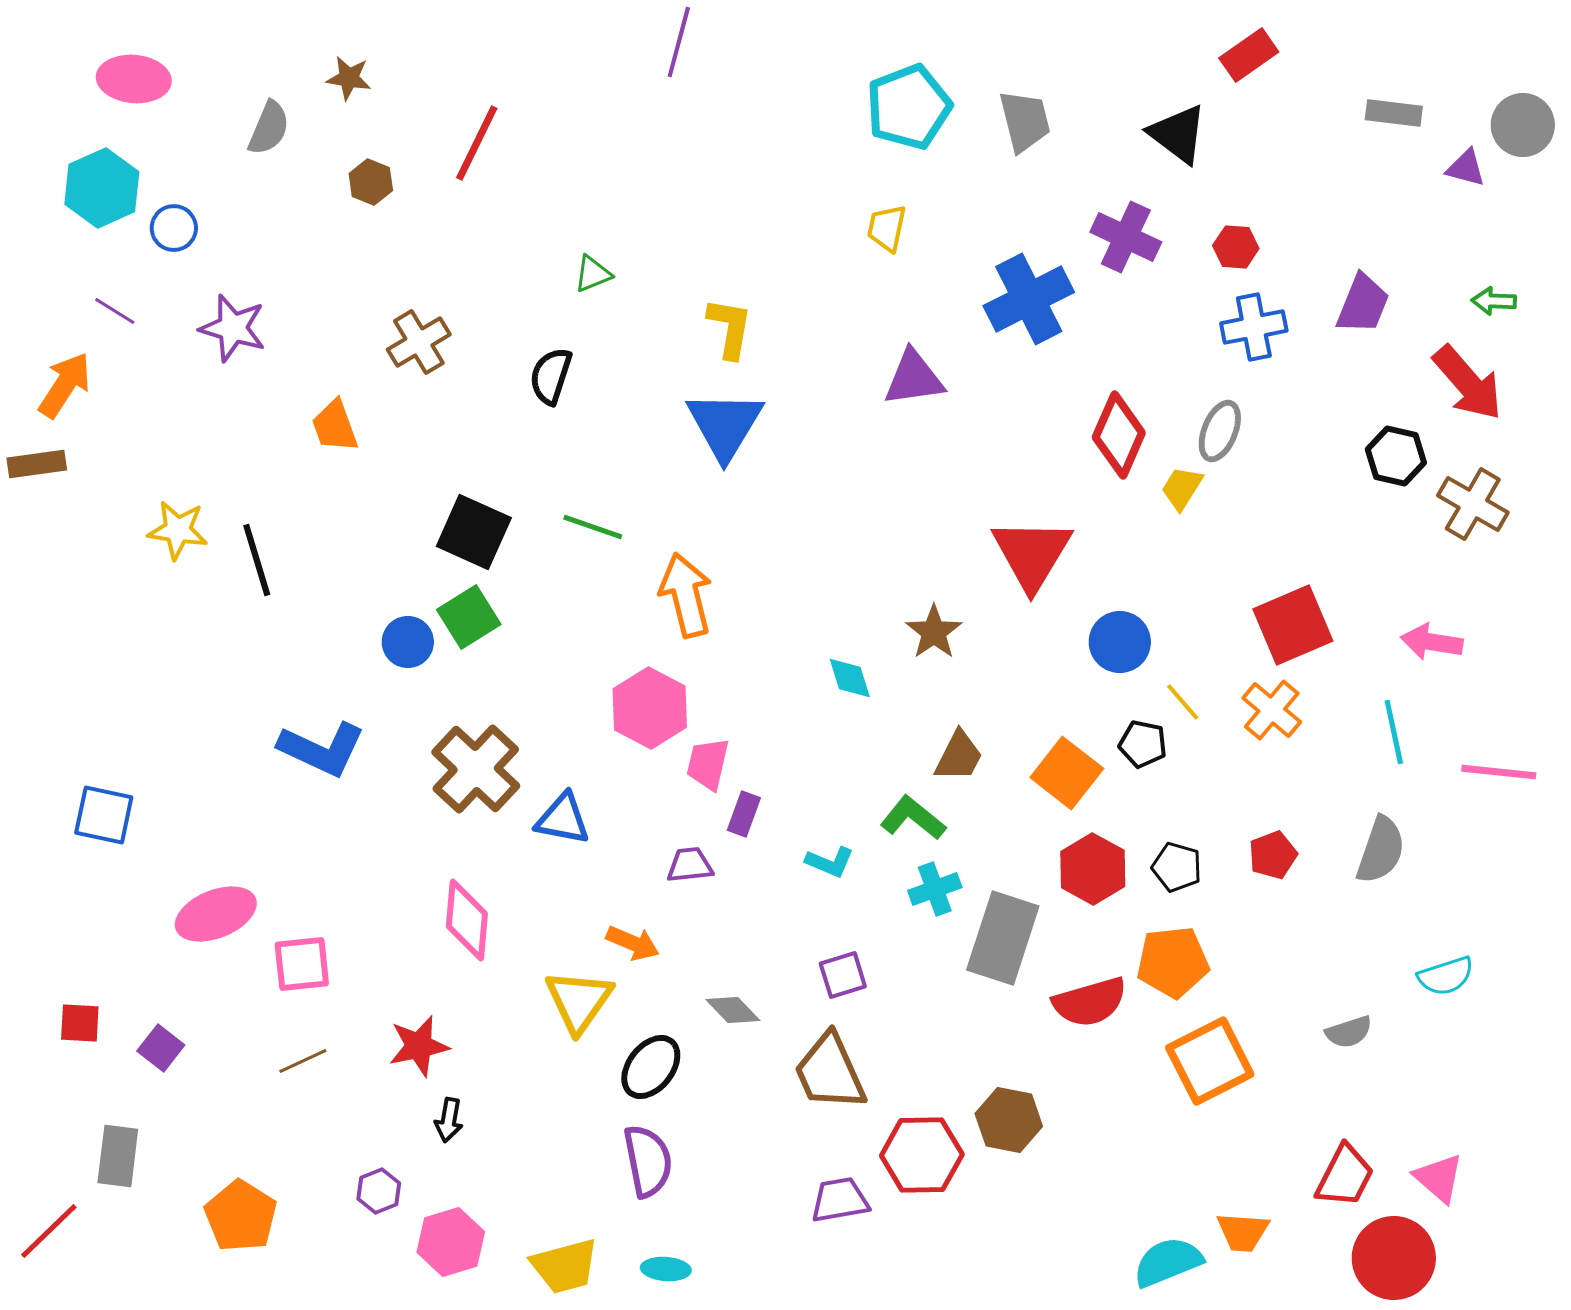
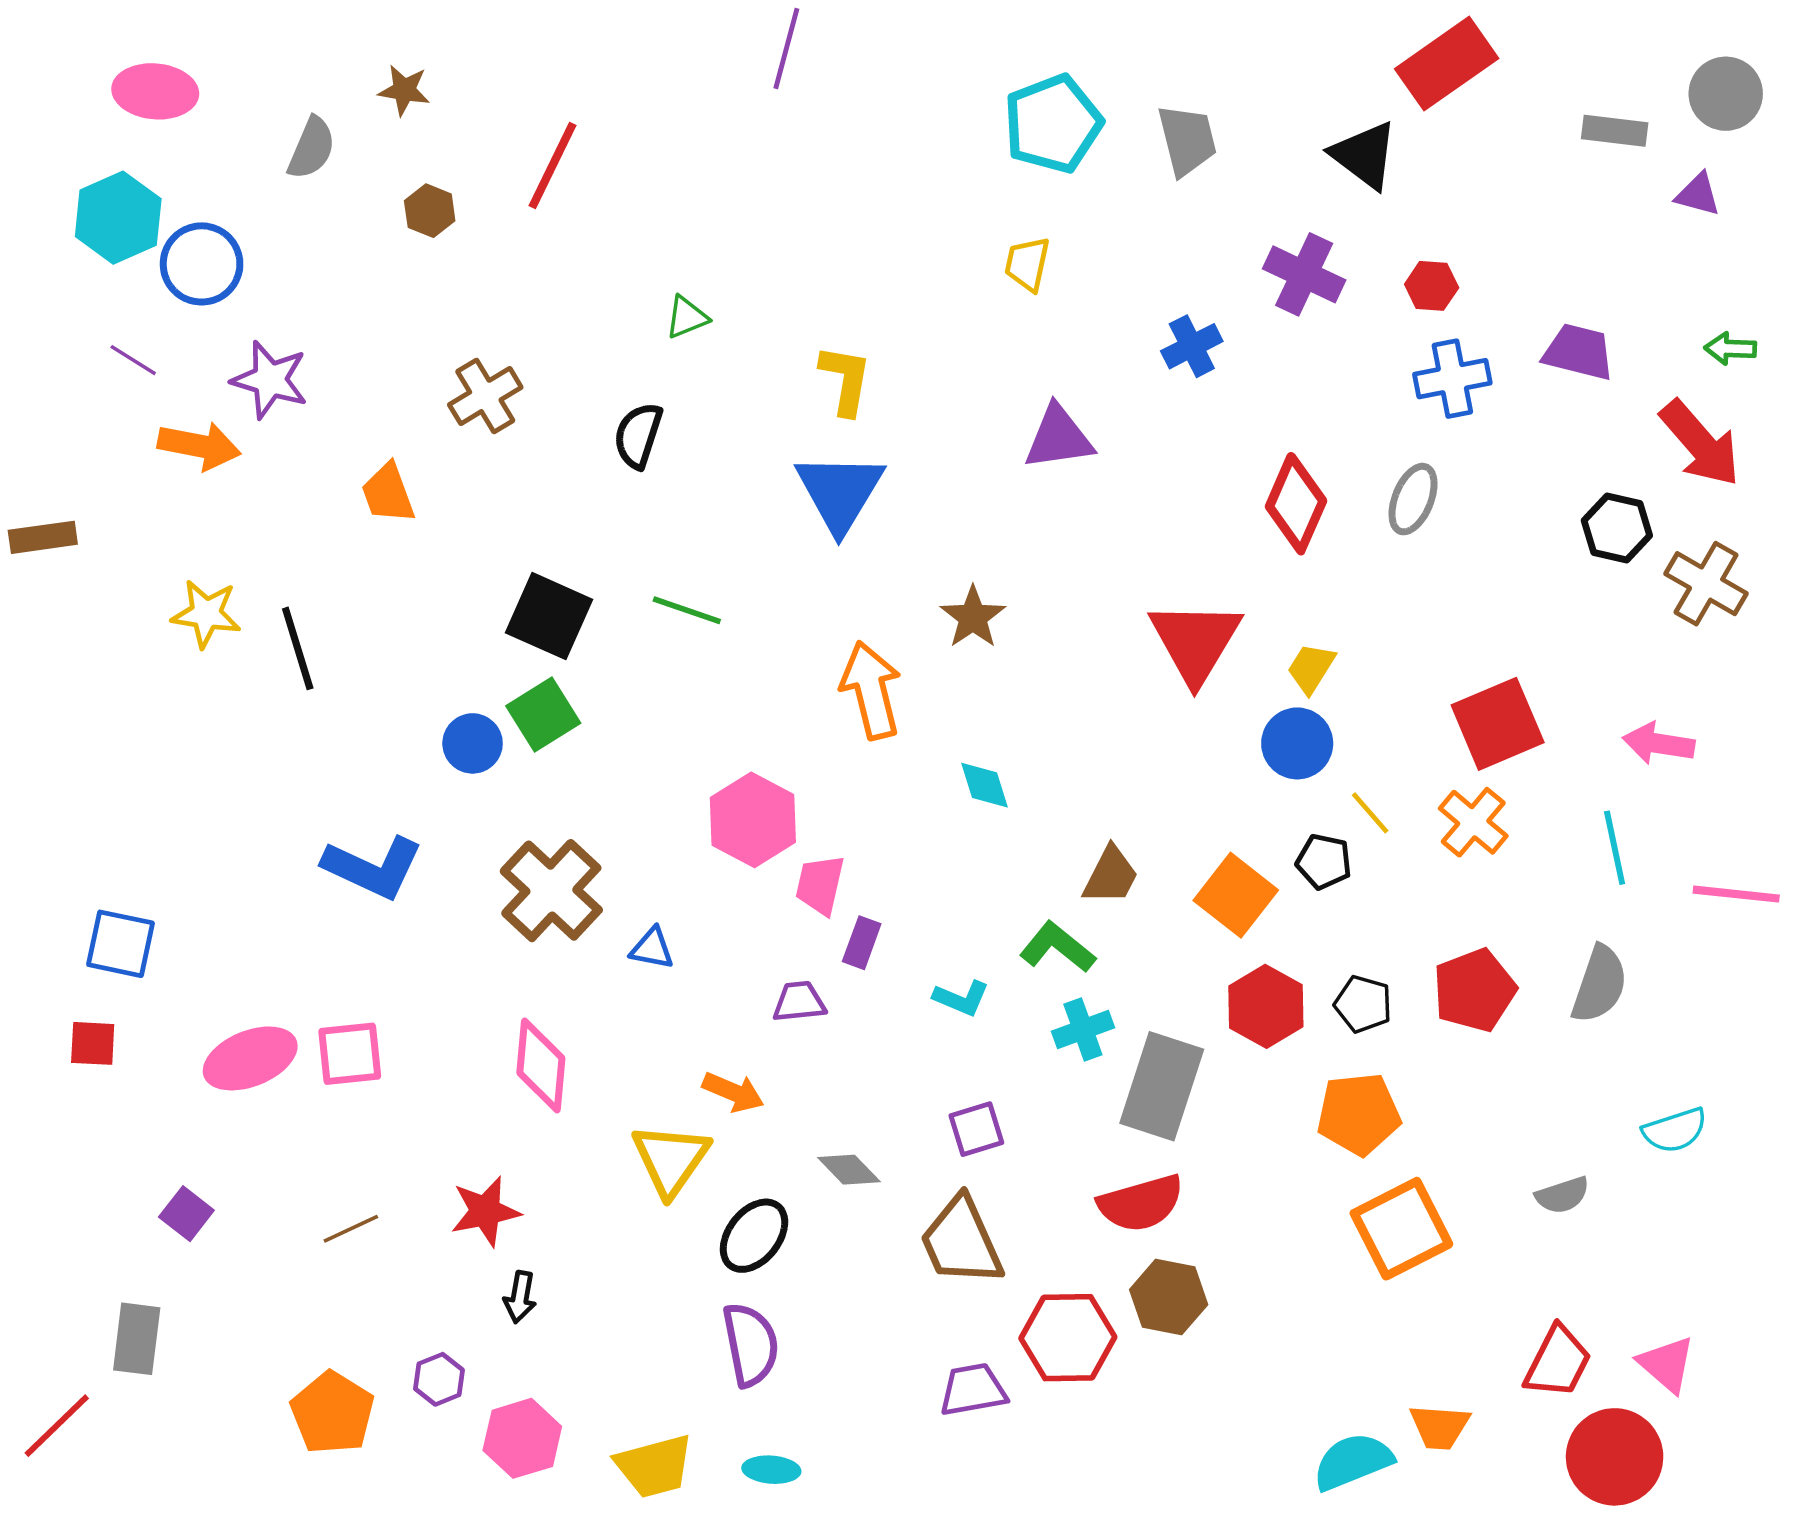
red rectangle: (1249, 55) -> (1447, 64), size x1.5
gray circle: (1523, 125) -> (1726, 94), moved
blue circle: (174, 228) -> (202, 264), size x1.5
blue cross: (1029, 299) -> (1192, 346), size x0.6
purple trapezoid: (1363, 304) -> (1579, 352), turned -98
orange arrow: (65, 385) -> (199, 446), moved, turned 68
yellow trapezoid: (1182, 488) -> (1311, 668), moved
orange arrow: (686, 595) -> (871, 690), moved
brown star: (934, 632) -> (973, 617), moved
blue triangle: (563, 819) -> (652, 948), size x0.7
red pentagon: (1273, 855) -> (1474, 990), size x1.5
pink square: (302, 964) -> (350, 1054), moved
red semicircle: (1090, 1002) -> (1141, 1203), moved
red square: (80, 1023) -> (93, 1043), moved
orange pentagon: (241, 1216) -> (332, 1413), moved

